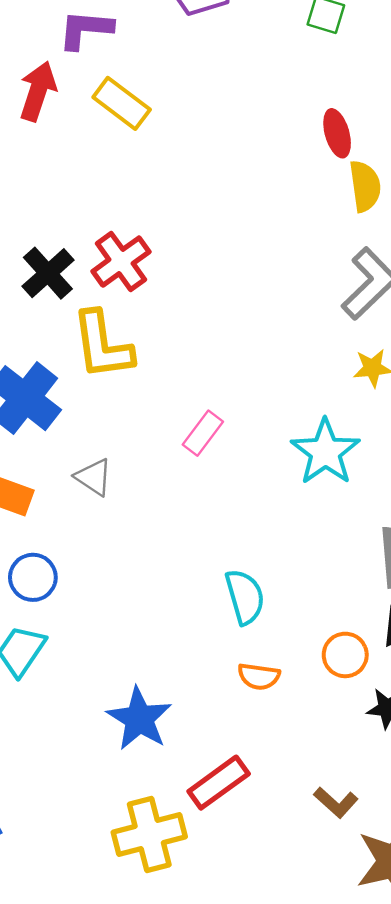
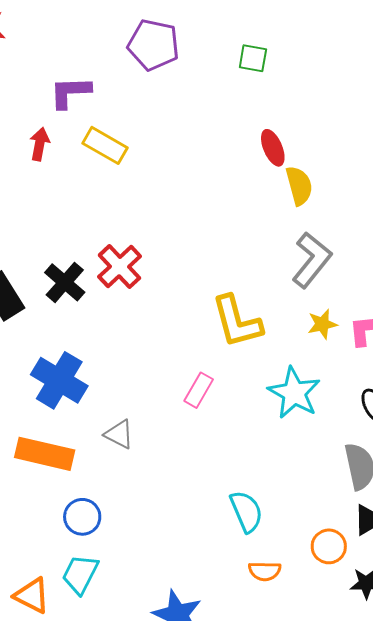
red arrow: (38, 91) -> (40, 144), size x0.7
yellow L-shape: (102, 345) -> (237, 322), moved

